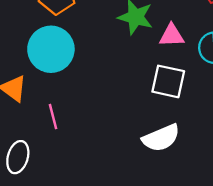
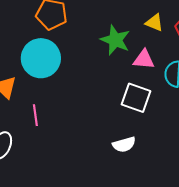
white semicircle: (161, 138) -> (124, 144), size x0.7

